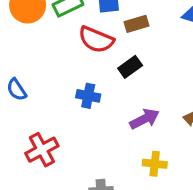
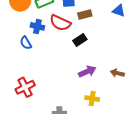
blue semicircle: (17, 90) -> (26, 43), moved
blue cross: (88, 96) -> (37, 26), moved

